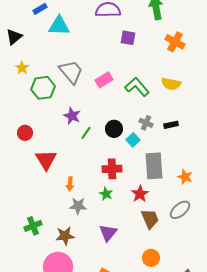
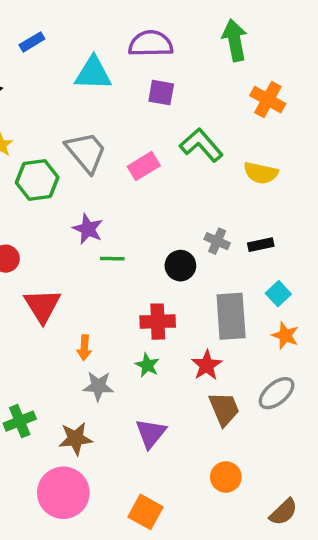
cyan triangle: (59, 26) -> (93, 73), moved
purple square: (128, 38) -> (161, 93), moved
green L-shape: (137, 87) -> (201, 145), moved
black circle: (114, 129) -> (180, 266), moved
green line: (86, 133) -> (112, 259), turned 56
cyan square: (133, 140) -> (278, 294), moved

